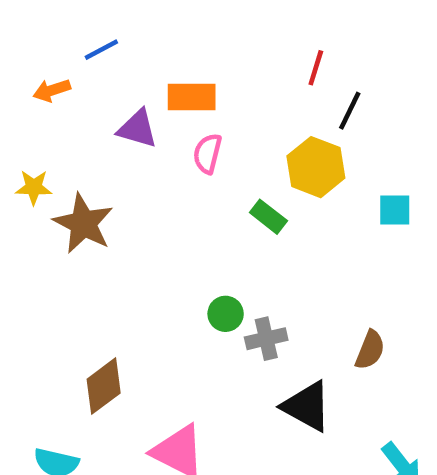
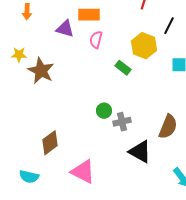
orange arrow: (52, 90) -> (27, 12), turned -70
black line: (350, 111) -> (169, 26), moved
brown semicircle: (370, 350) -> (168, 127), size x1.4

